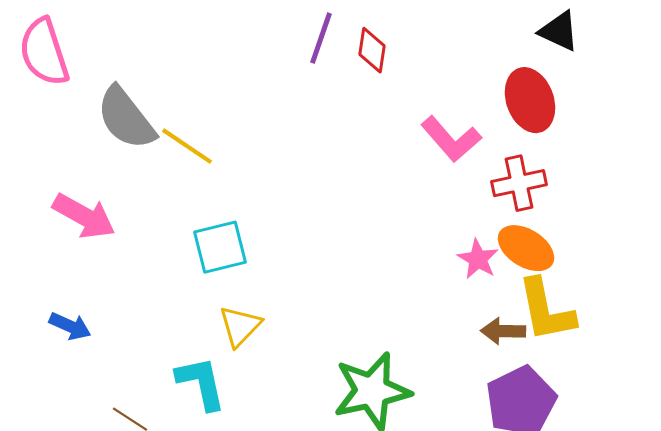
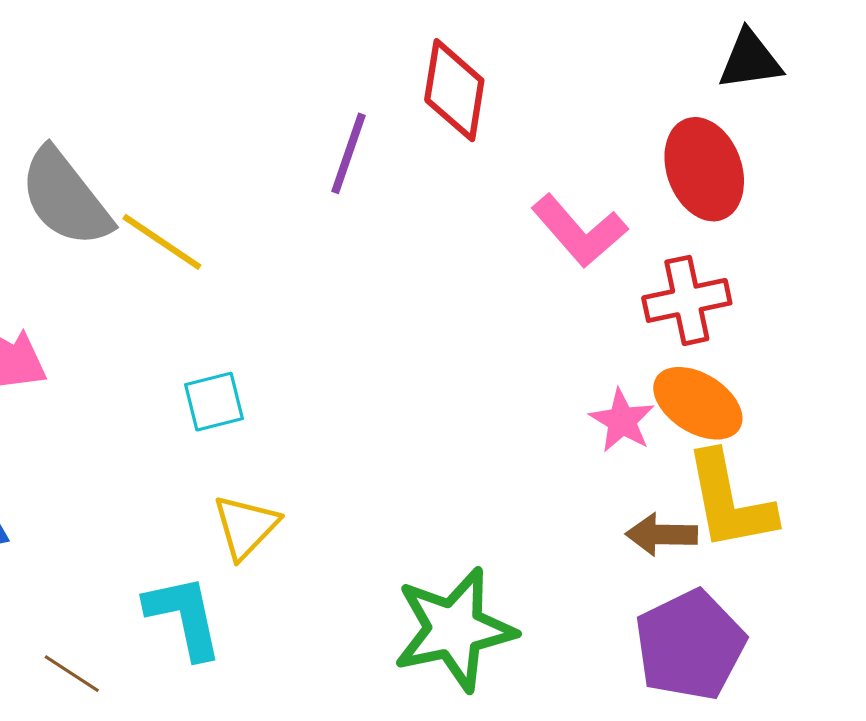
black triangle: (559, 31) -> (750, 60), turned -33
purple line: (321, 38) -> (348, 153), moved
red diamond: (372, 50) -> (454, 90), size x1.4
cyan square: (220, 247) -> (214, 402), size x0.7

